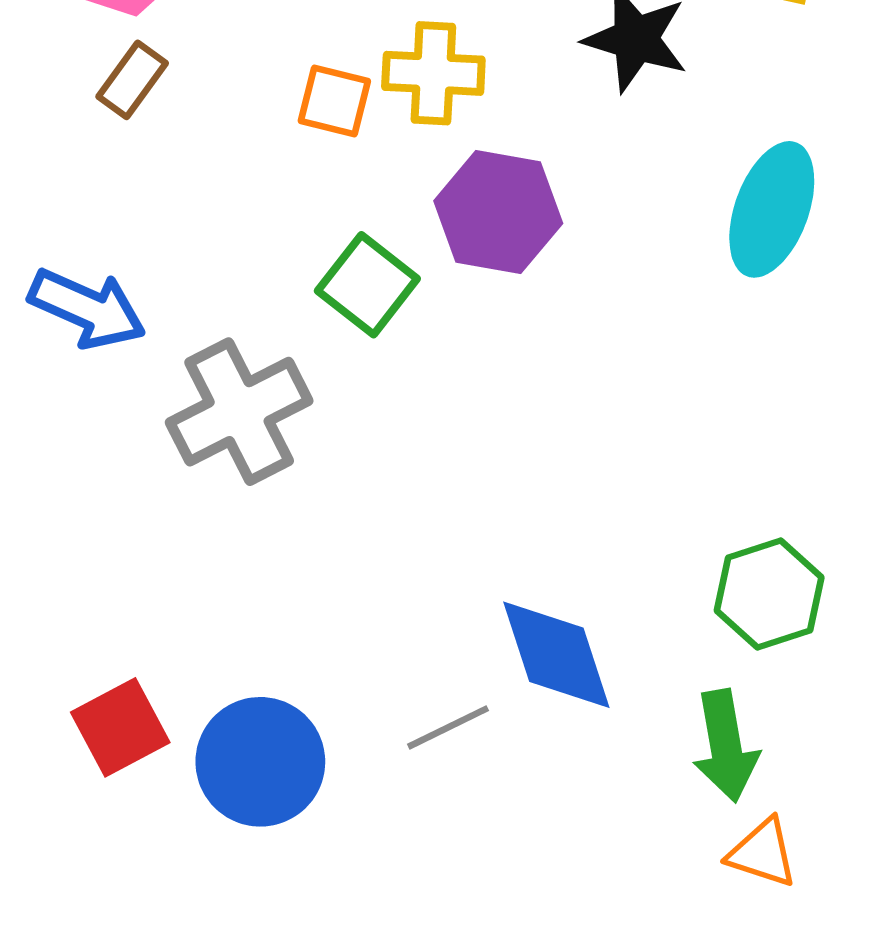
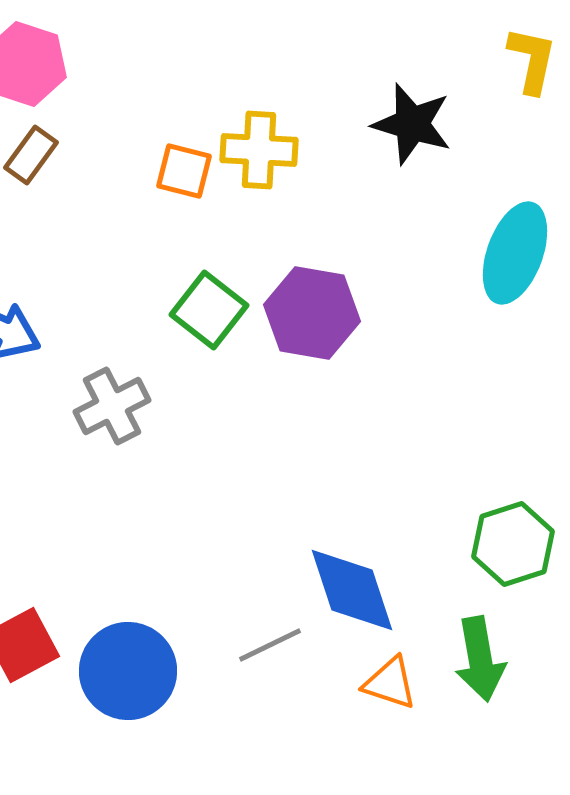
purple hexagon: (498, 212) -> (312, 313), moved
gray cross: (239, 412) -> (112, 406), size x0.7
orange triangle: (763, 853) -> (390, 683), moved

